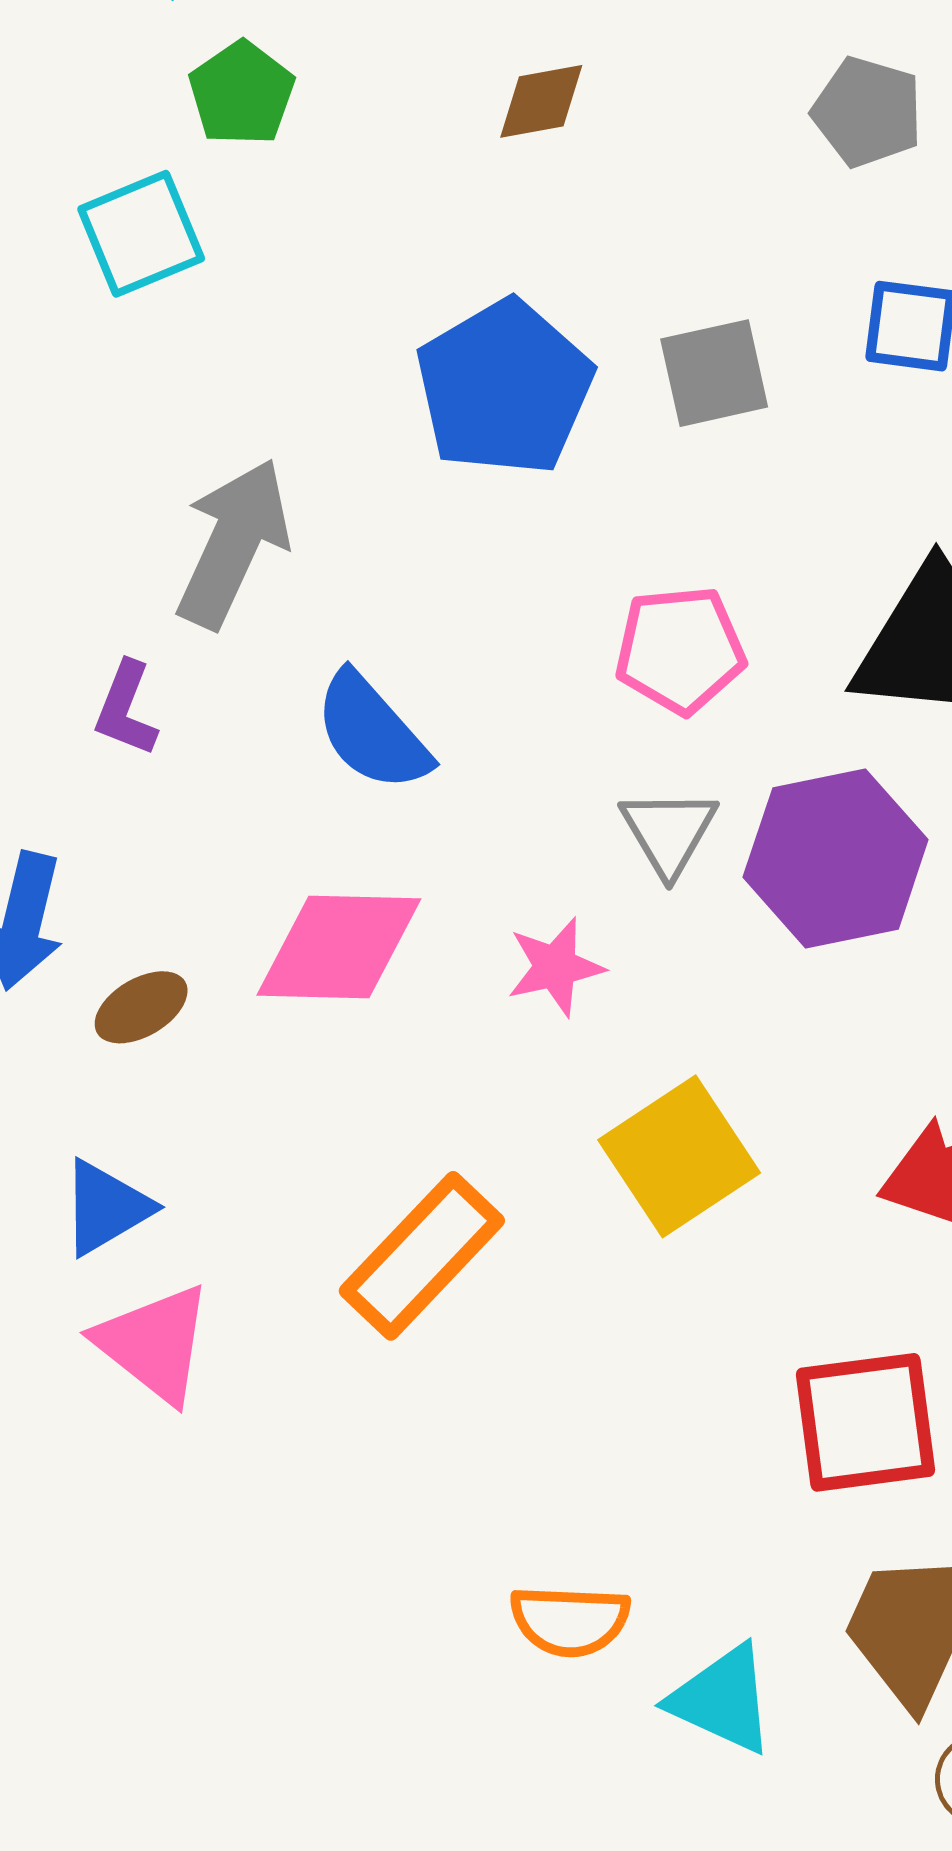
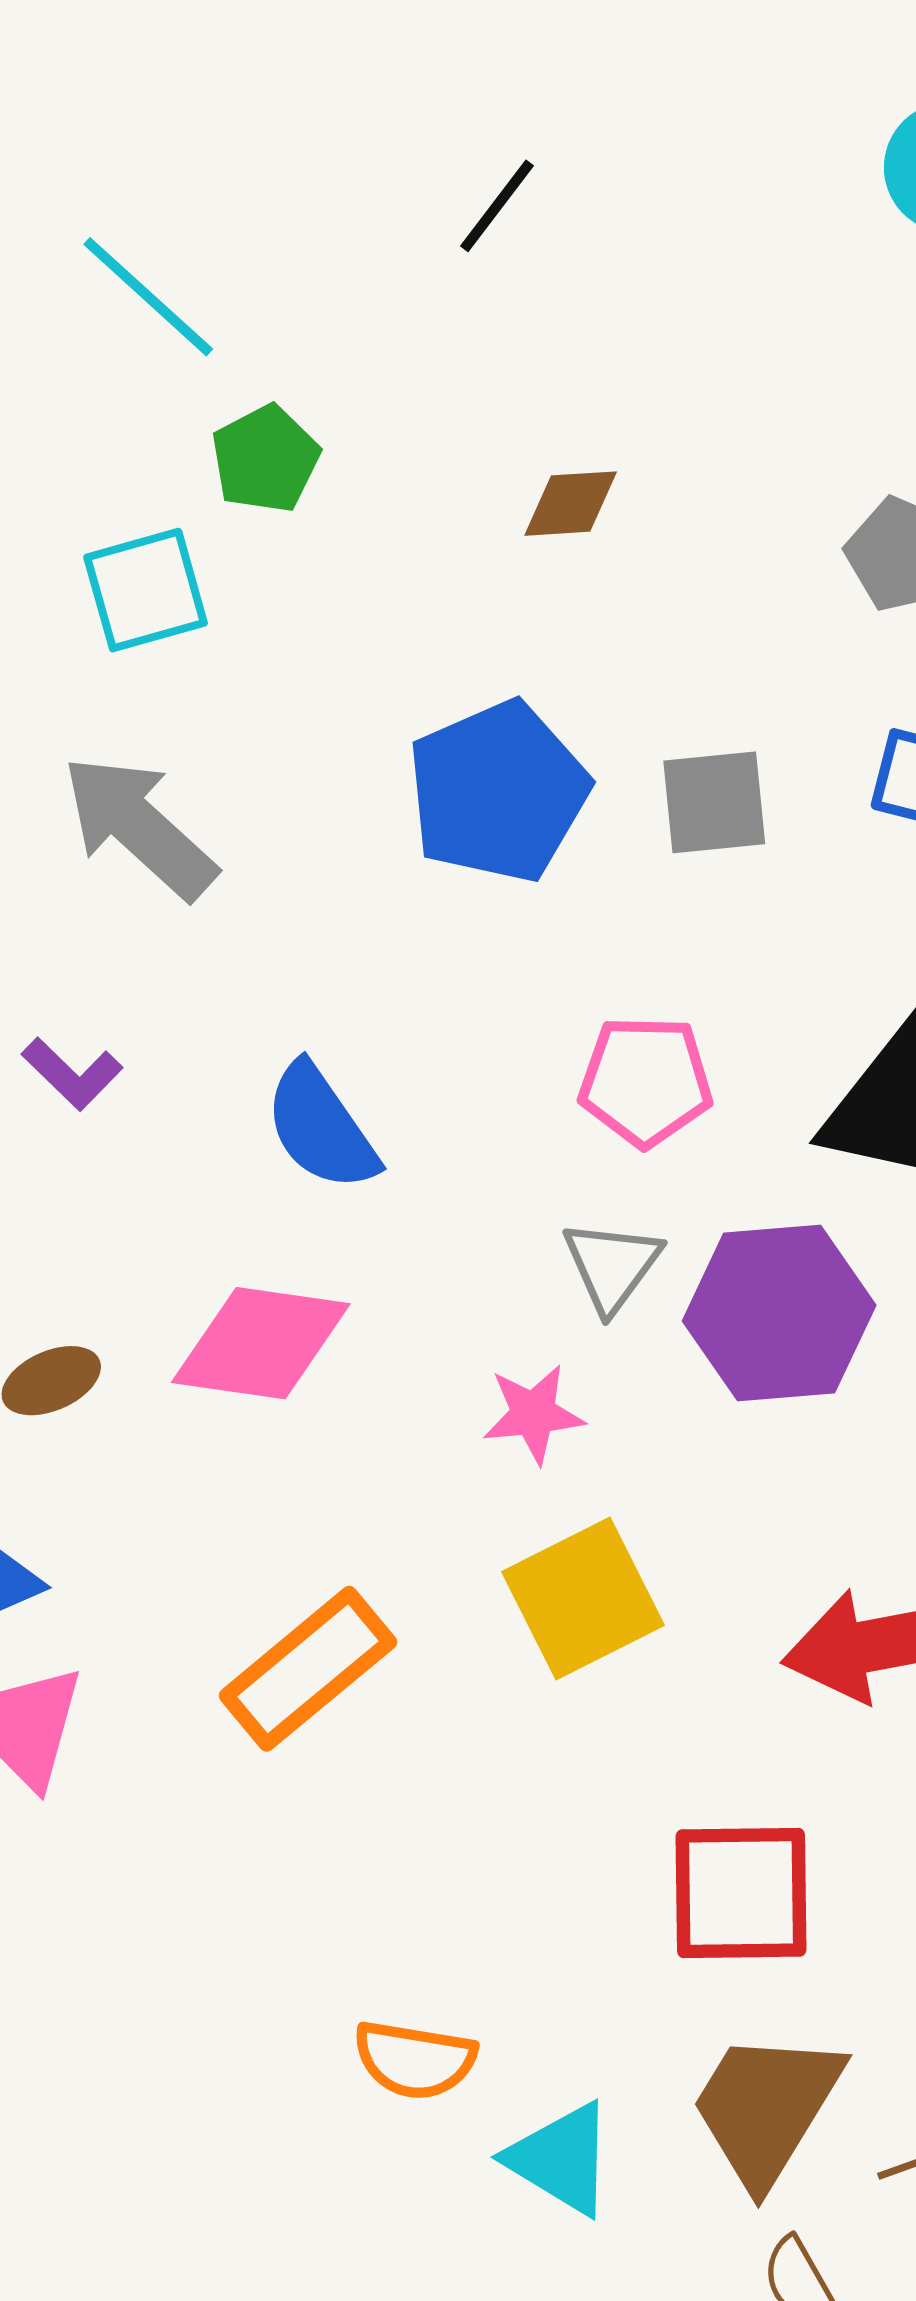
gray arrow: (233, 543) -> (139, 827), moved, turned -79
purple L-shape: (126, 709) -> (72, 1074), turned -74
pink star: (555, 967) -> (533, 1414), moved

